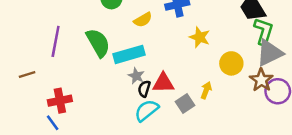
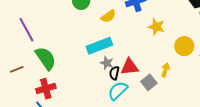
purple line: (56, 41) -> (26, 30), moved, turned -35
green semicircle: (98, 43) -> (46, 58), moved

